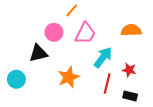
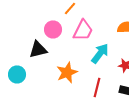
red line: (107, 83) -> (97, 87), moved

